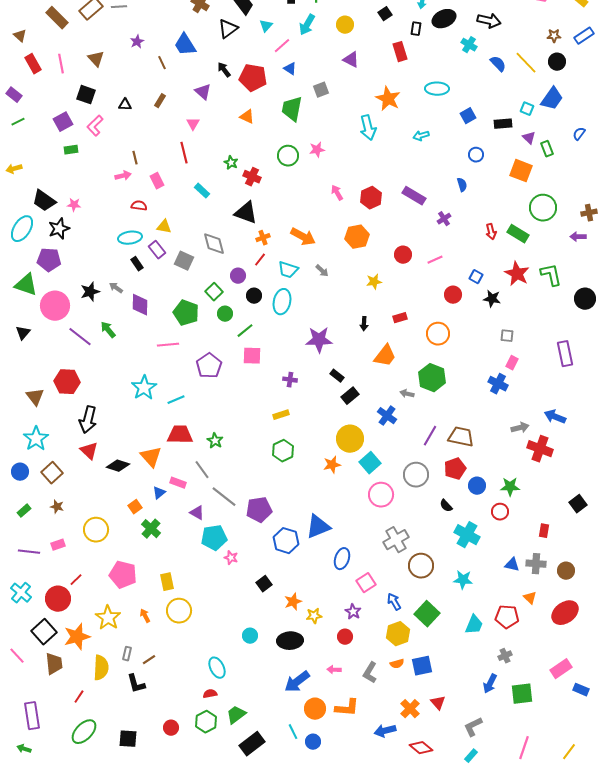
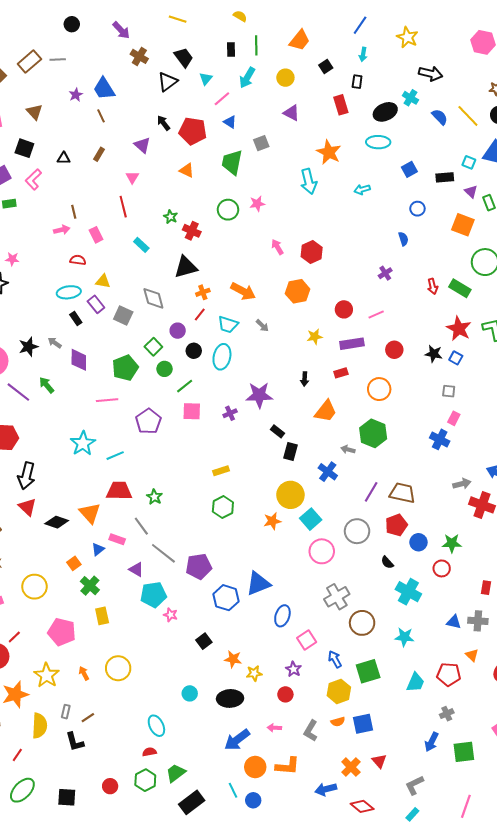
black ellipse: (444, 19) -> (385, 112), moved
blue trapezoid: (185, 45) -> (104, 89), moved
purple rectangle: (414, 196) -> (352, 344), moved, turned -40
black triangle: (246, 213) -> (186, 267), turned -35
blue square: (476, 277) -> (456, 358), moved
green pentagon: (186, 313) -> (125, 368), turned 30
purple cross: (290, 380) -> (230, 413), moved, turned -32
black rectangle: (350, 396) -> (290, 452), turned -36
yellow rectangle: (167, 582) -> (102, 616), moved
orange star: (293, 602) -> (233, 659), turned 30
green square: (427, 614) -> (368, 671), turned 30

